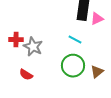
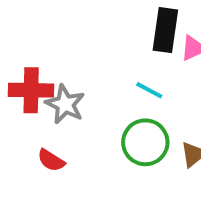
red cross: (16, 40) -> (31, 90), size x1.5

